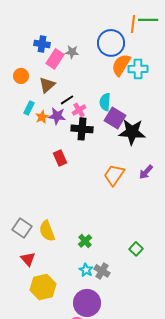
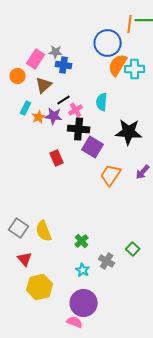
blue cross: (42, 44) -> (64, 65), moved
gray star: (72, 52) -> (56, 52), moved
pink rectangle: (55, 59) -> (36, 59), moved
purple square: (115, 118) -> (93, 147), moved
gray cross: (102, 271) -> (107, 261), moved

